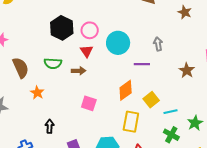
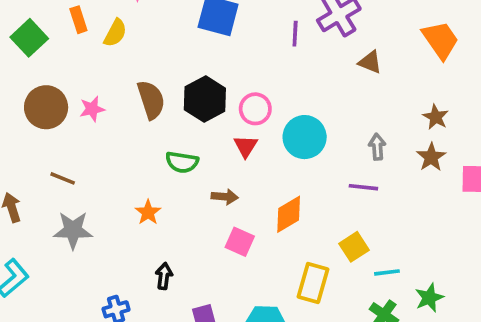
brown star: (185, 12) -> (436, 117), moved
purple line: (142, 64) -> (363, 187), moved
brown semicircle: (21, 68) -> (151, 100), moved
brown star: (187, 70) -> (431, 157), moved
brown arrow: (79, 71) -> (225, 197), moved
orange diamond: (126, 90) -> (289, 214), moved

